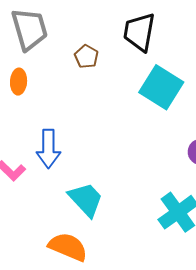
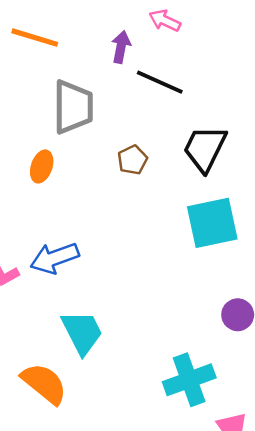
cyan square: (161, 87) -> (212, 223), turned 30
blue arrow: (48, 149) -> (55, 258), turned 54

